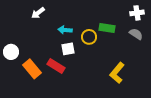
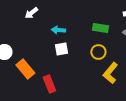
yellow circle: (89, 37) -> (98, 52), moved
red rectangle: (56, 66) -> (49, 84), moved, turned 36

